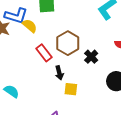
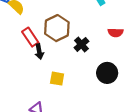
black arrow: (59, 73) -> (39, 52), moved

